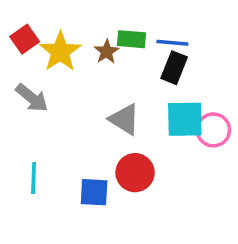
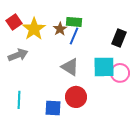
blue line: (172, 43) -> (74, 36), moved, turned -72
black rectangle: (174, 68) -> (119, 38), moved
gray arrow: (32, 98) -> (18, 55), turned -60

